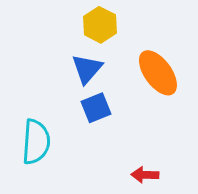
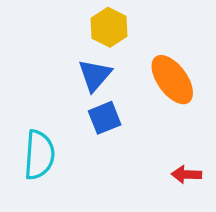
red arrow: (145, 175) -> (186, 174), moved

